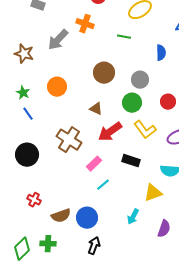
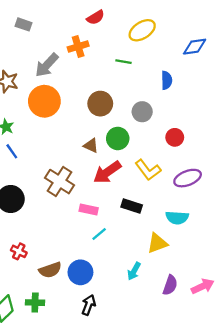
orange cross: (85, 24) -> (78, 47), turned -36
orange circle: (57, 87) -> (44, 101), moved, size x1.4
green circle: (132, 103) -> (118, 138), moved
pink rectangle: (94, 164) -> (89, 209), turned 56

